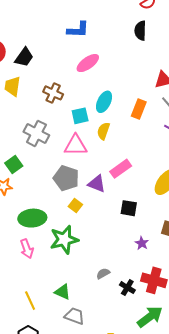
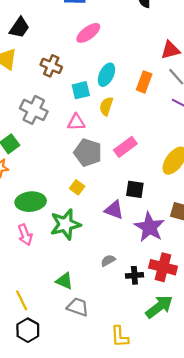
pink triangle: (75, 145) -> (76, 122), size x0.7
gray pentagon: (66, 178) -> (88, 153), moved
purple triangle: (97, 184) -> (114, 210), moved
purple star: (142, 243) -> (149, 227), size x2.0
black cross: (127, 288) -> (134, 275), turned -35
yellow line: (30, 301) -> (22, 300), moved

